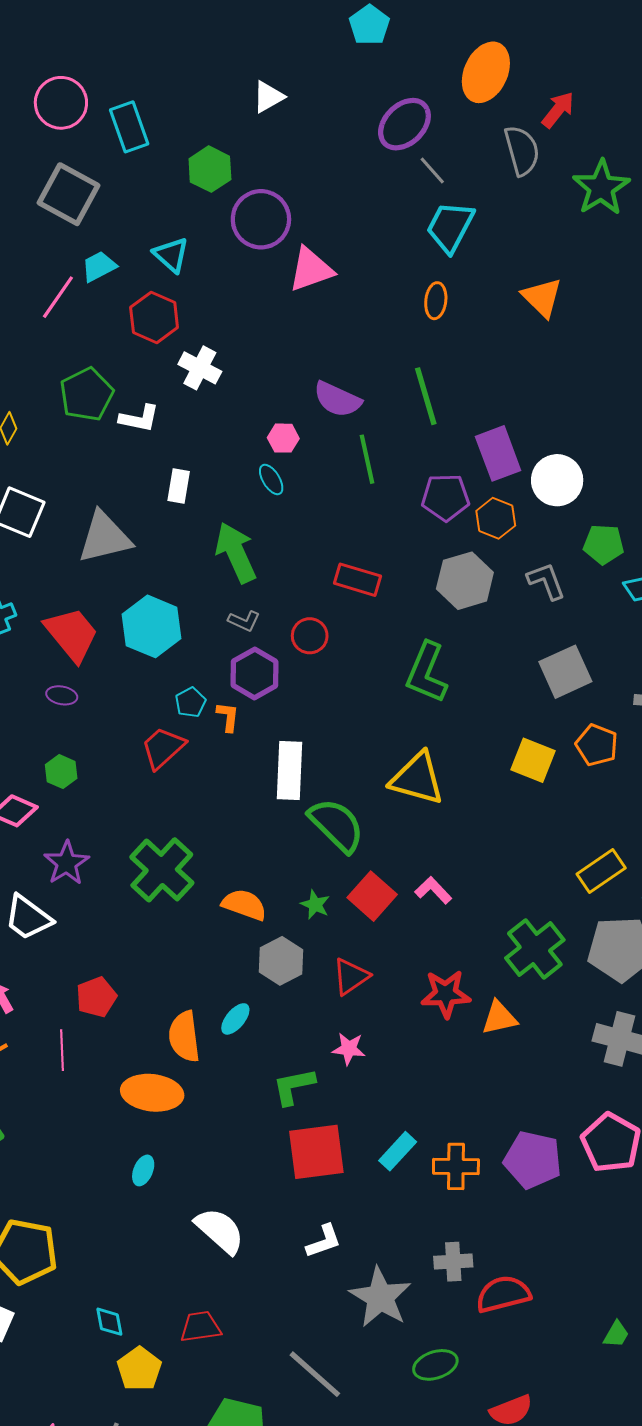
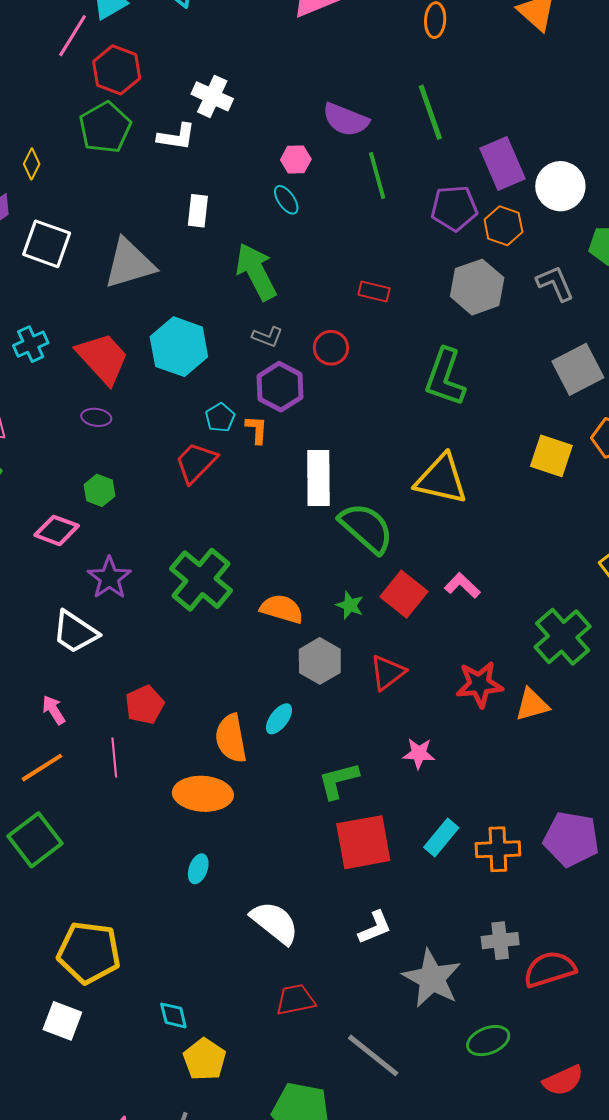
red hexagon: (154, 317) -> (117, 70), moved
white L-shape: (139, 418) -> (176, 137), moved
red rectangle: (357, 580) -> (374, 292), size x0.7
pink star: (349, 1049) -> (419, 753), moved
red trapezoid: (200, 1327) -> (295, 1000), moved

